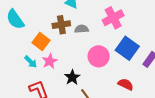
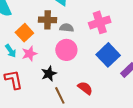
pink circle: (99, 56) -> (66, 50), moved
red semicircle: (126, 84) -> (85, 88), moved

